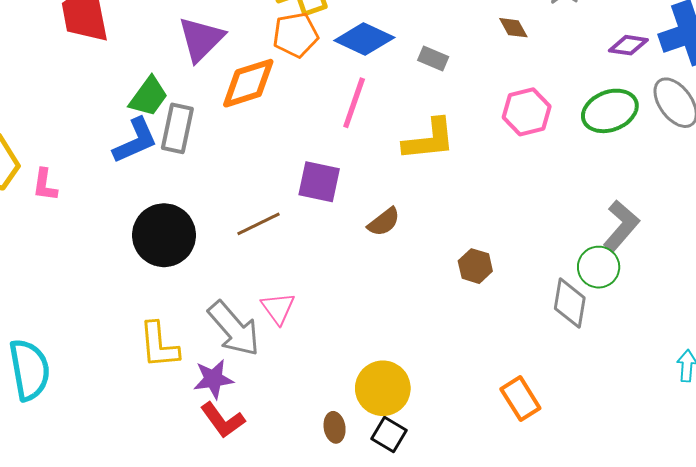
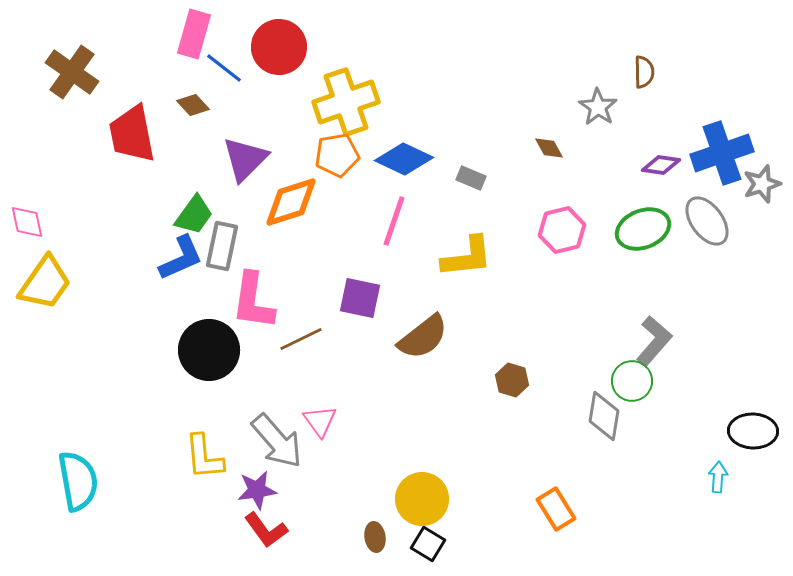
pink L-shape: (45, 185) -> (253, 301), moved, size x1.8
brown semicircle: (384, 222) -> (423, 337), size x1.6

